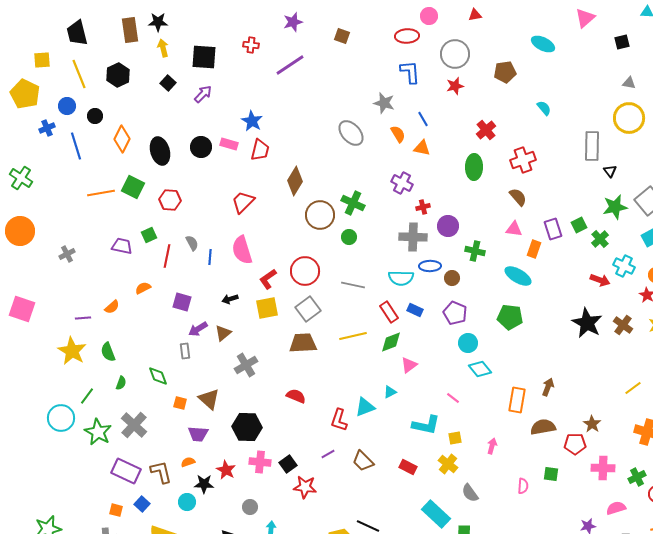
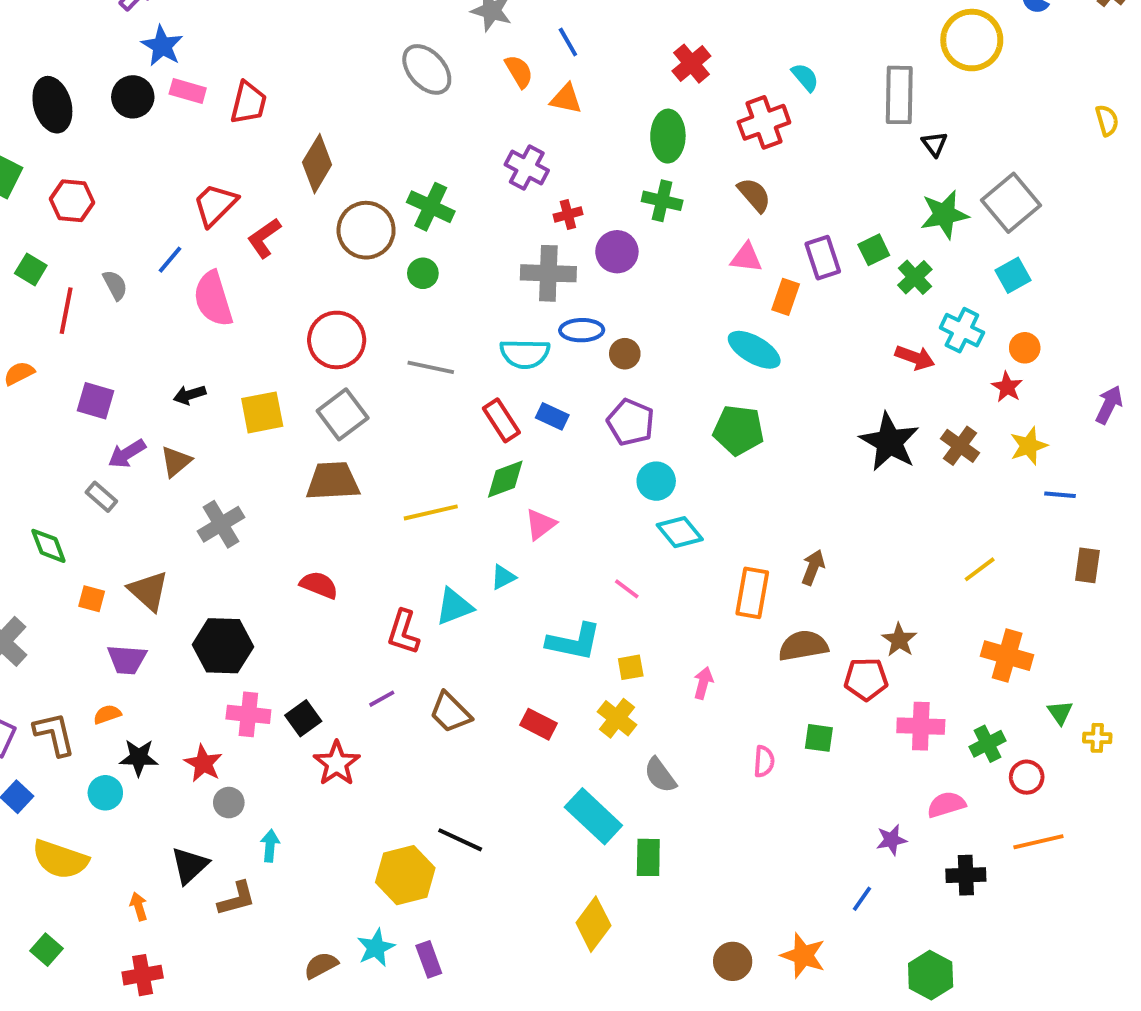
cyan semicircle: (544, 108) -> (805, 77), moved
blue star: (252, 121) -> (162, 46), moved
green square: (149, 235) -> (31, 269), turned -35
green cross: (475, 251) -> (662, 201), moved
blue line: (210, 257) -> (170, 260), moved, turned 35
red L-shape: (268, 279) -> (264, 238), moved
yellow line: (353, 336) -> (431, 512), moved
gray rectangle: (185, 351) -> (101, 497), turned -42
red star: (226, 470) -> (203, 763), moved
red star: (305, 487) -> (337, 763), turned 30

